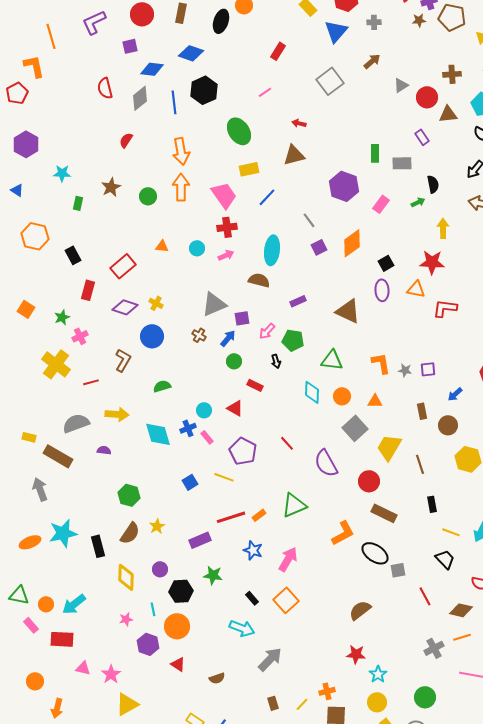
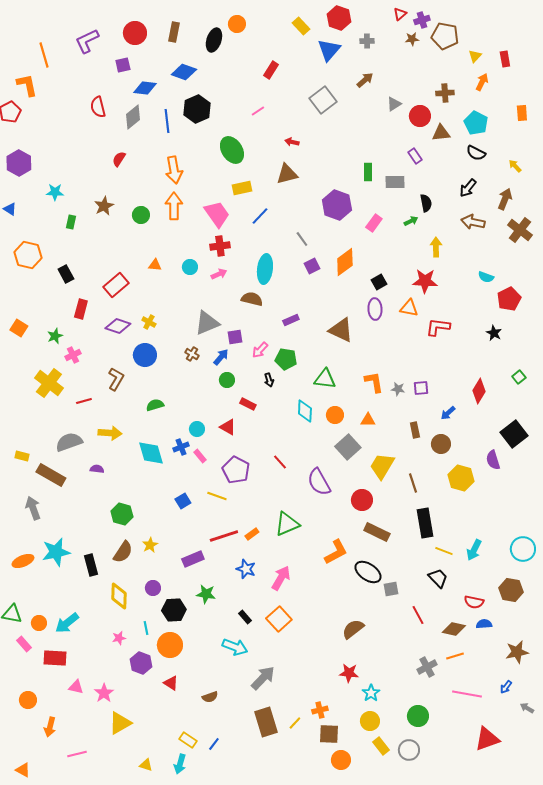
black rectangle: (432, 504) -> (425, 523), size x1.8
brown rectangle: (273, 703) -> (266, 722), size x2.0

